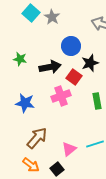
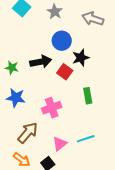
gray star: (52, 17) -> (55, 12), moved
green star: (20, 59) -> (12, 68), moved
pink cross: (61, 96) -> (52, 108), moved

